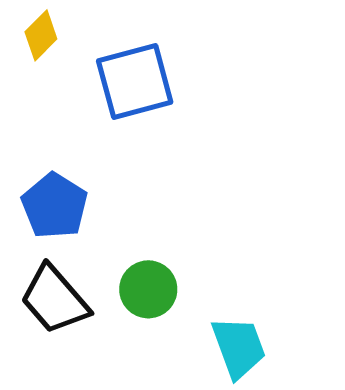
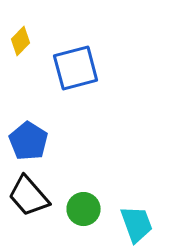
green circle: (148, 289) -> (84, 209), moved

